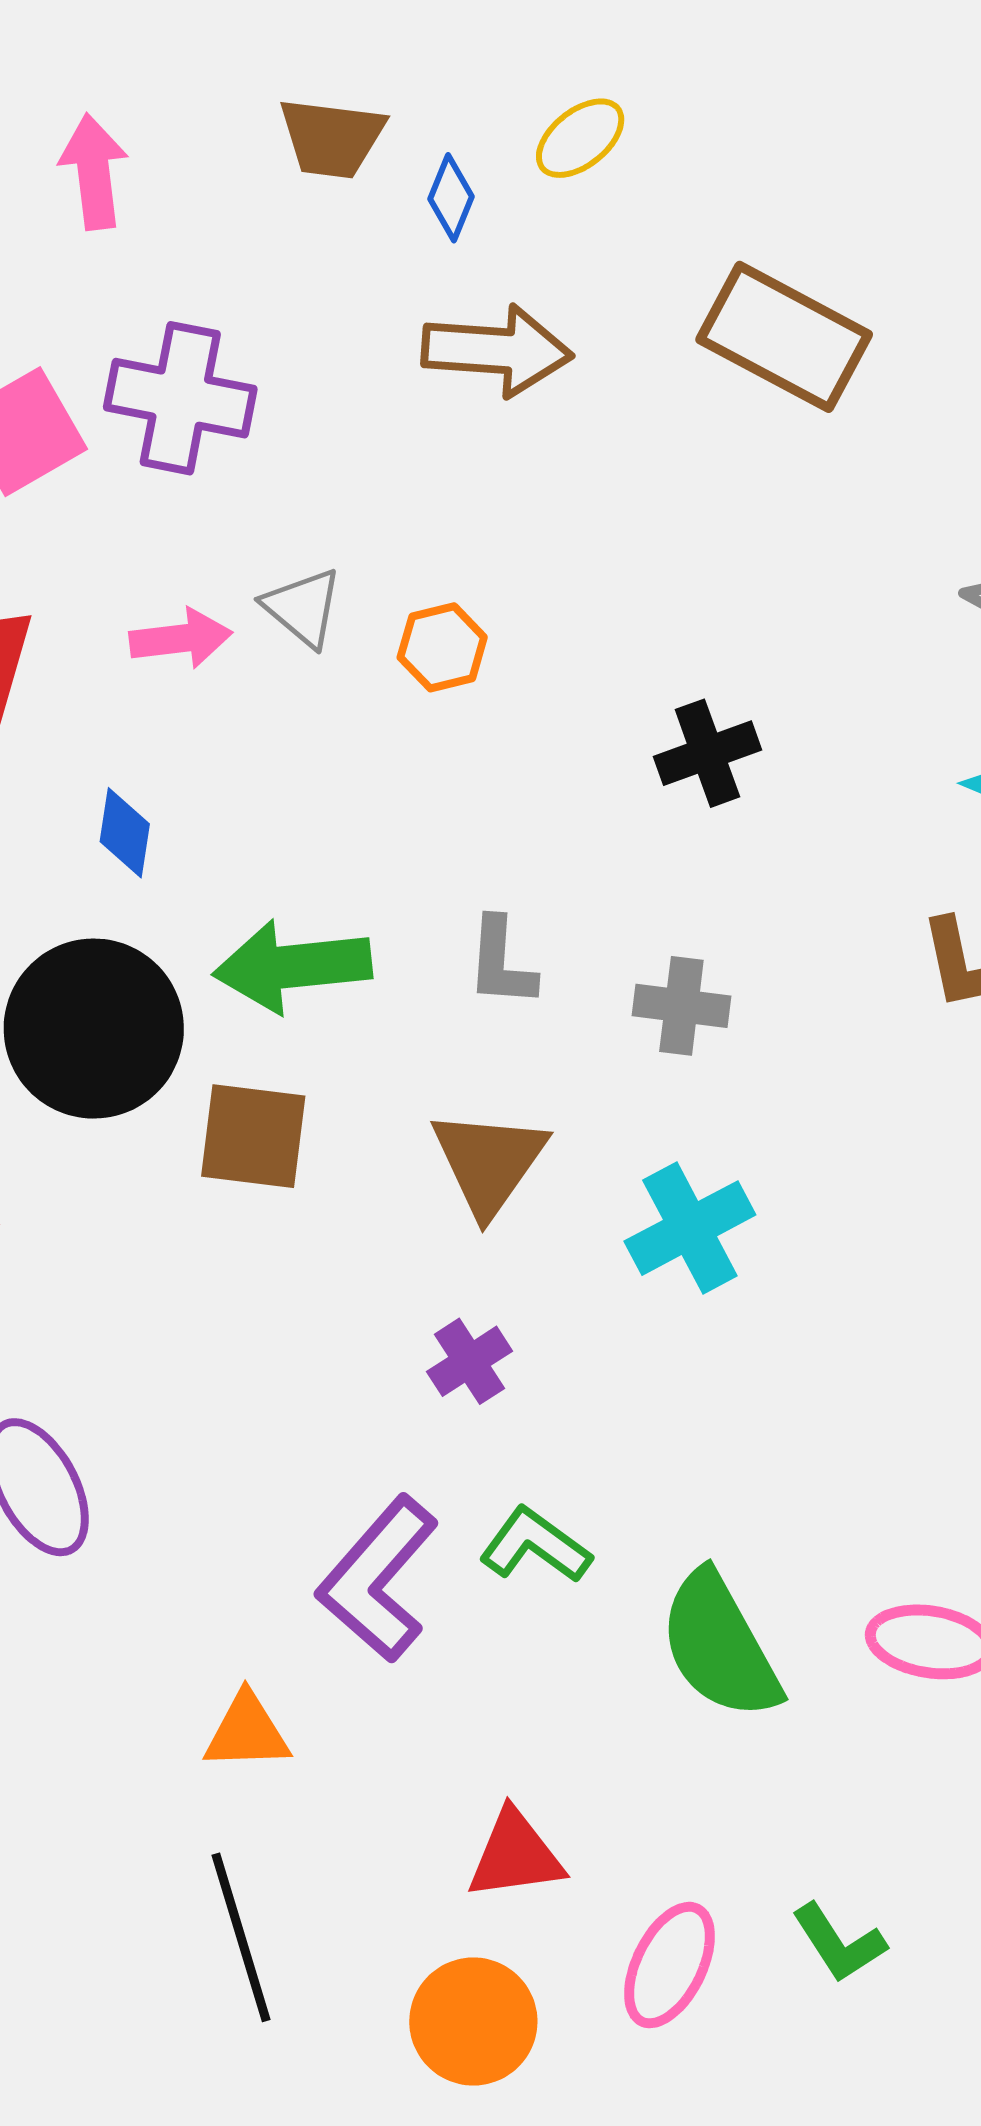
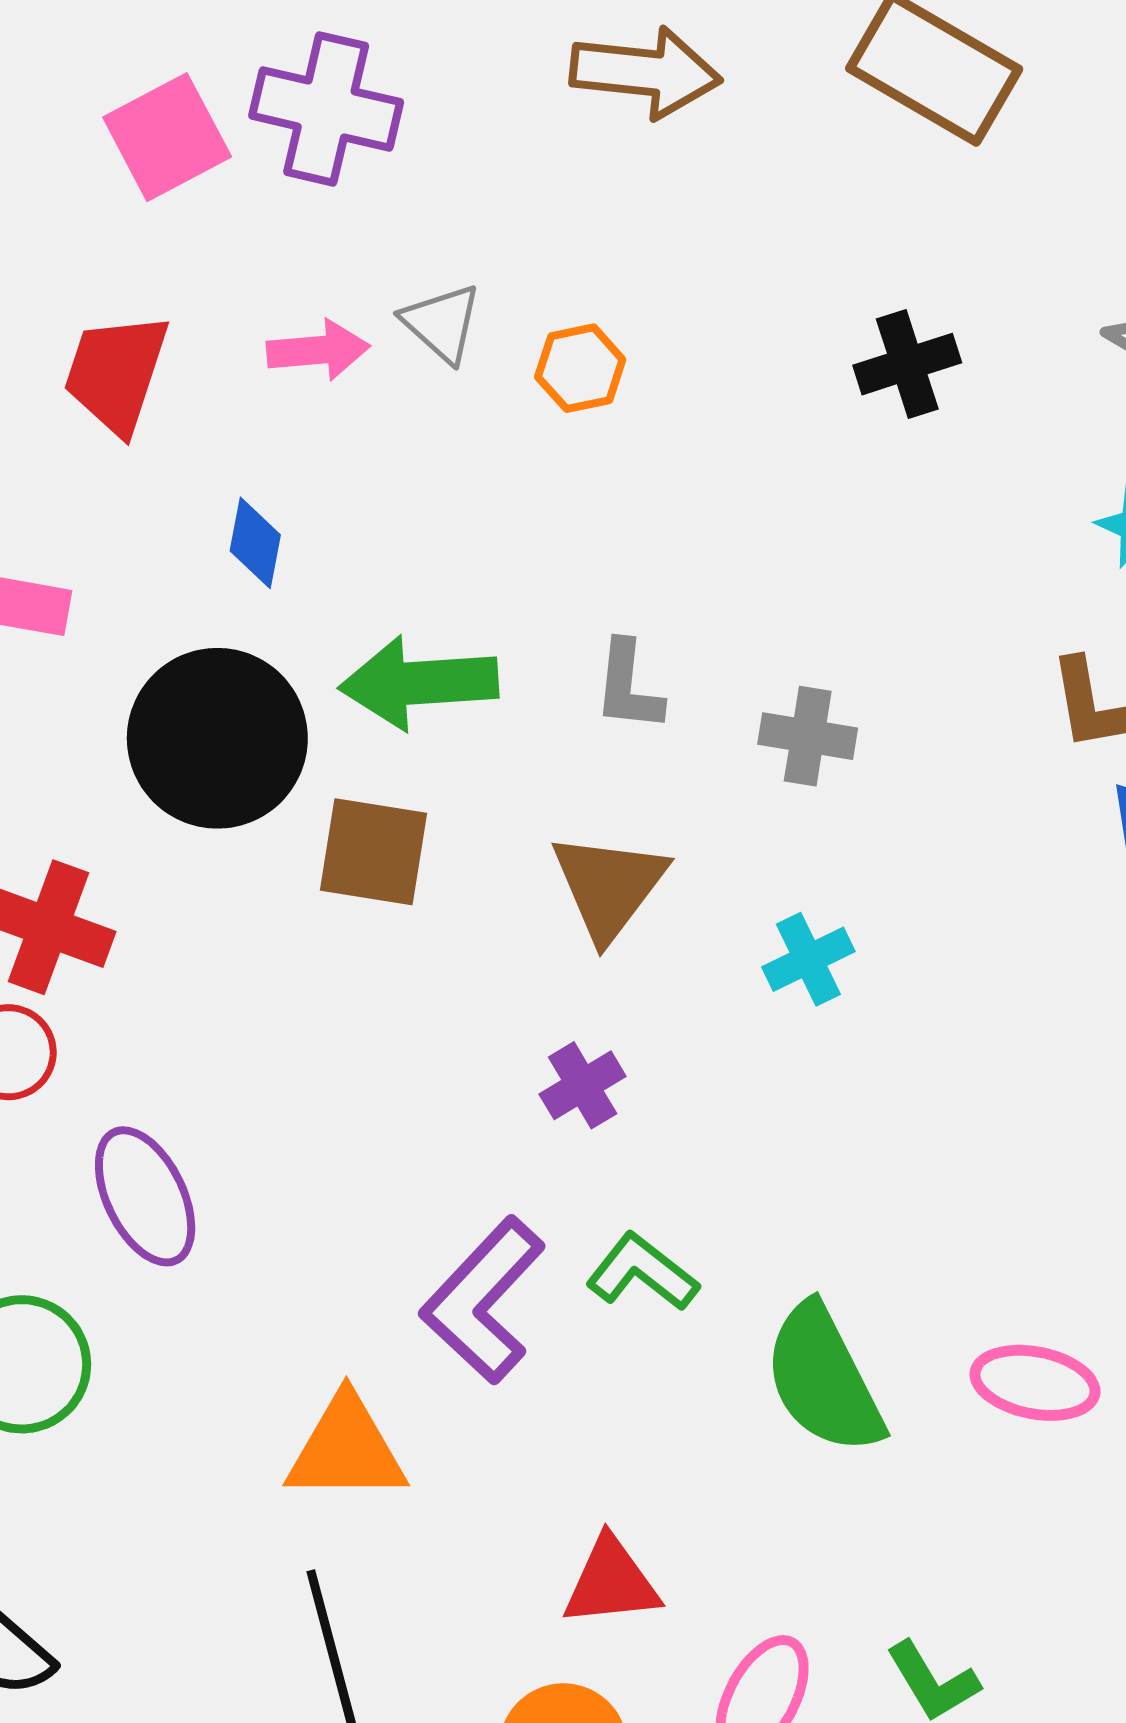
black cross: (707, 753) -> (907, 364), moved
cyan cross: (690, 1228) -> (808, 959), size x0.7
orange triangle: (247, 1732) -> (346, 1449), size x1.4

